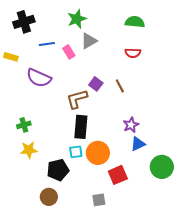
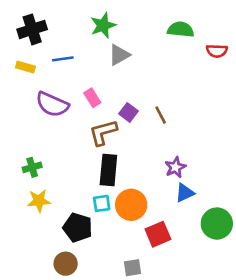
pink rectangle: (69, 52) -> (92, 98), moved
red semicircle: (133, 53) -> (217, 51), moved
yellow rectangle: (11, 57) -> (25, 67), moved
black pentagon: (58, 170) -> (78, 228), turned 30

